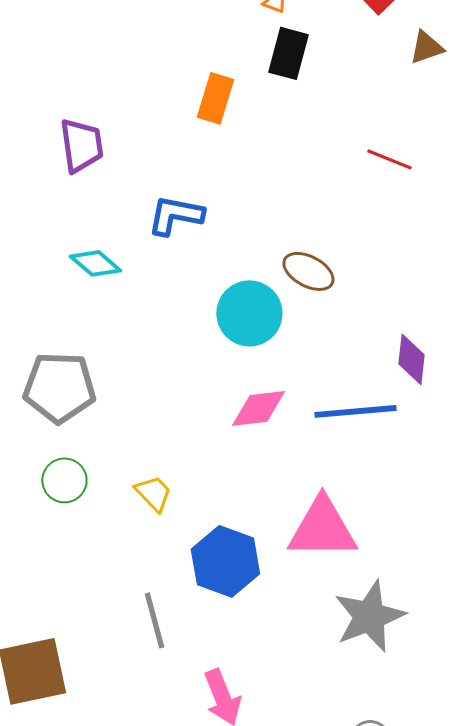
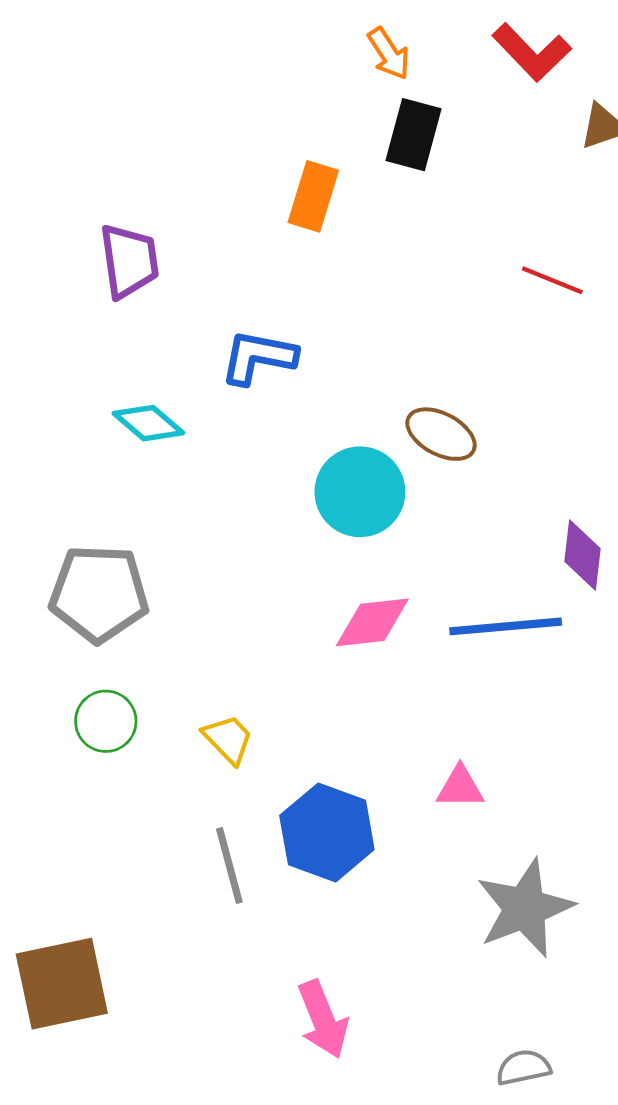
pink triangle: (322, 528) -> (460, 787), size x0.5
gray line: (154, 620) -> (229, 865), moved

